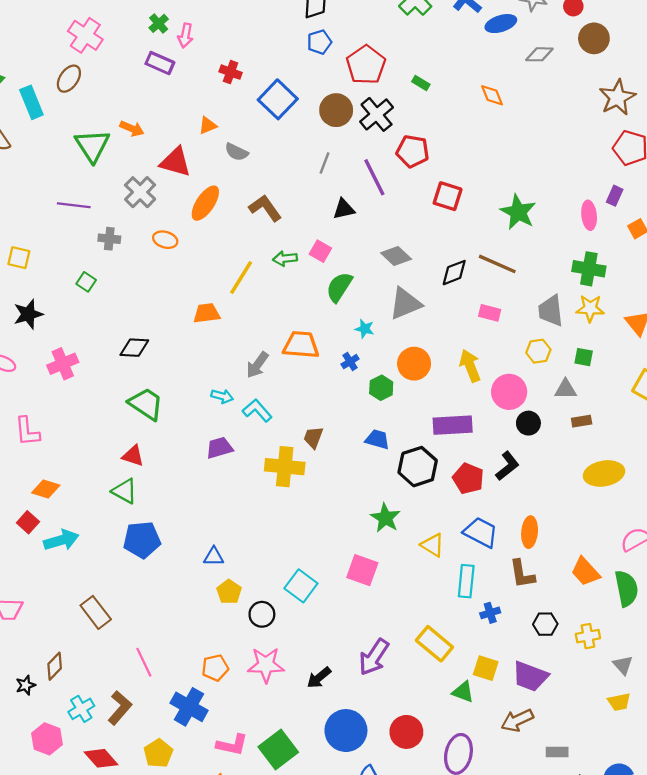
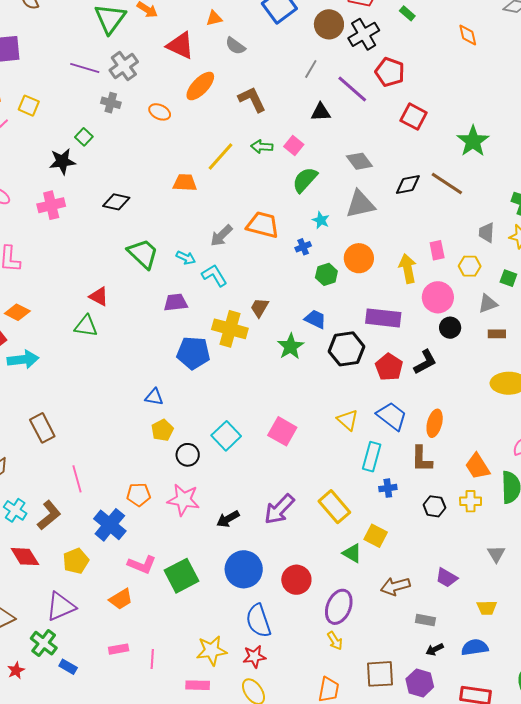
purple line: (374, 177) -> (352, 89), turned -32
gray cross: (140, 192) -> (124, 66), moved
gray trapezoid: (551, 311) -> (487, 233), size x0.7
pink rectangle: (490, 313) -> (437, 250), moved, turned 54
black star: (28, 314) -> (62, 161), moved
gray triangle: (566, 389) -> (488, 304), turned -30
green trapezoid: (146, 404) -> (143, 254), moved
green triangle: (125, 491) -> (86, 326), turned -30
green star: (385, 518) -> (291, 346), moved
blue pentagon: (142, 540) -> (193, 353), moved
yellow cross: (588, 636) -> (471, 501), moved
purple trapezoid: (530, 676) -> (447, 578), moved, size x0.7
yellow trapezoid: (619, 702) -> (487, 608), moved
cyan cross: (81, 709) -> (15, 510), turned -35

